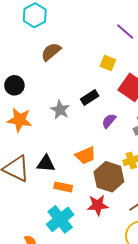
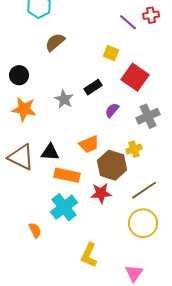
orange rectangle: (63, 187) -> (67, 175), size x1.4

